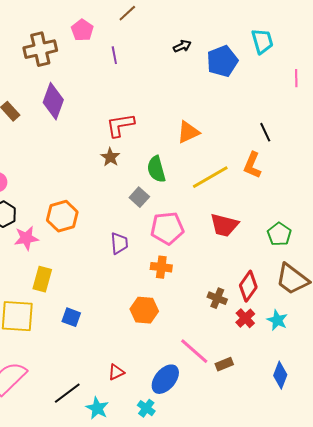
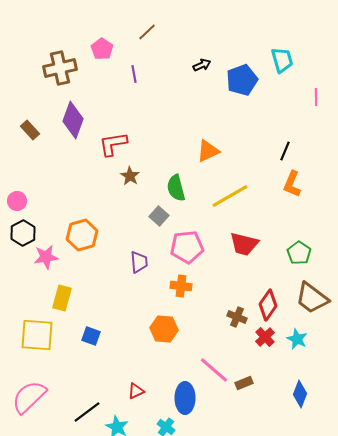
red L-shape: (120, 125) -> (113, 144), moved
black line: (265, 132) -> (285, 151), turned 48
orange L-shape: (252, 165) -> (292, 184), moved
blue ellipse: (165, 379) -> (185, 398), turned -40

